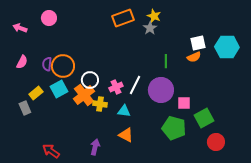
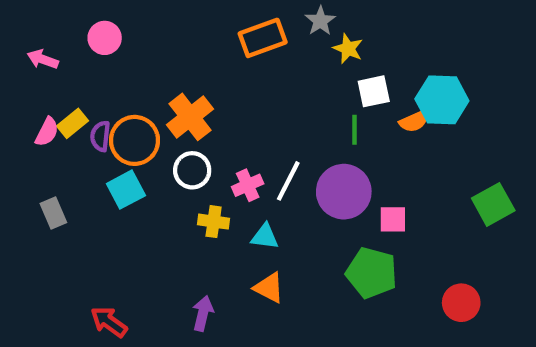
yellow star: (154, 16) -> (348, 49), moved
gray star: (150, 28) -> (320, 21), moved
white square: (198, 43) -> (374, 91), moved
cyan hexagon: (227, 47) -> (442, 100), moved
yellow rectangle: (36, 93) -> (73, 123), moved
orange cross: (84, 95) -> (190, 117), moved
gray rectangle: (25, 108) -> (53, 213), moved
green square: (204, 118) -> (493, 204), moved

